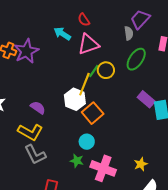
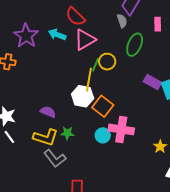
red semicircle: (84, 20) -> (75, 17), size x1.5
purple star: (26, 51) -> (26, 36), moved
green star: (77, 161) -> (67, 133), moved
pink cross: (103, 168) -> (121, 129), moved

